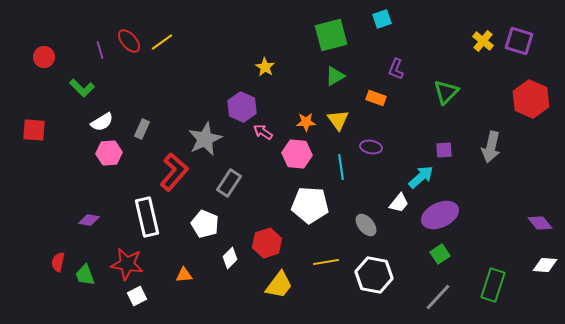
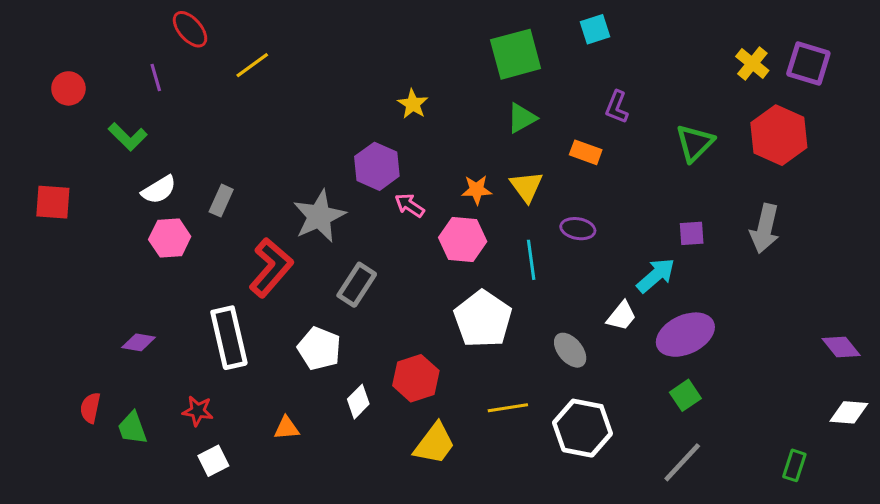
red ellipse: (129, 41) -> (190, 29), moved
red hexagon: (531, 99) -> (779, 135), moved
white pentagon: (310, 205) -> (483, 319), turned 30
red star: (127, 264) -> (198, 411), size x0.6
green rectangle: (493, 285) -> (794, 465), moved, size x0.6

